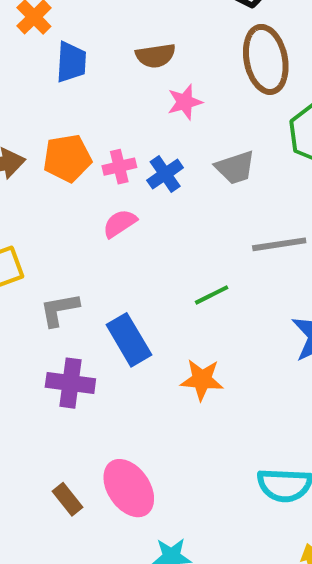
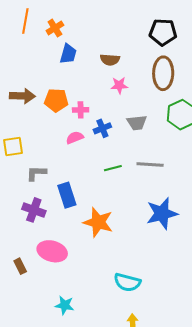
blue cross: (165, 174) -> (102, 128), moved
green line: (212, 295) -> (113, 168), moved
orange star: (202, 380) -> (98, 222), size x1.4
pink ellipse: (129, 488) -> (52, 251), moved, turned -52

